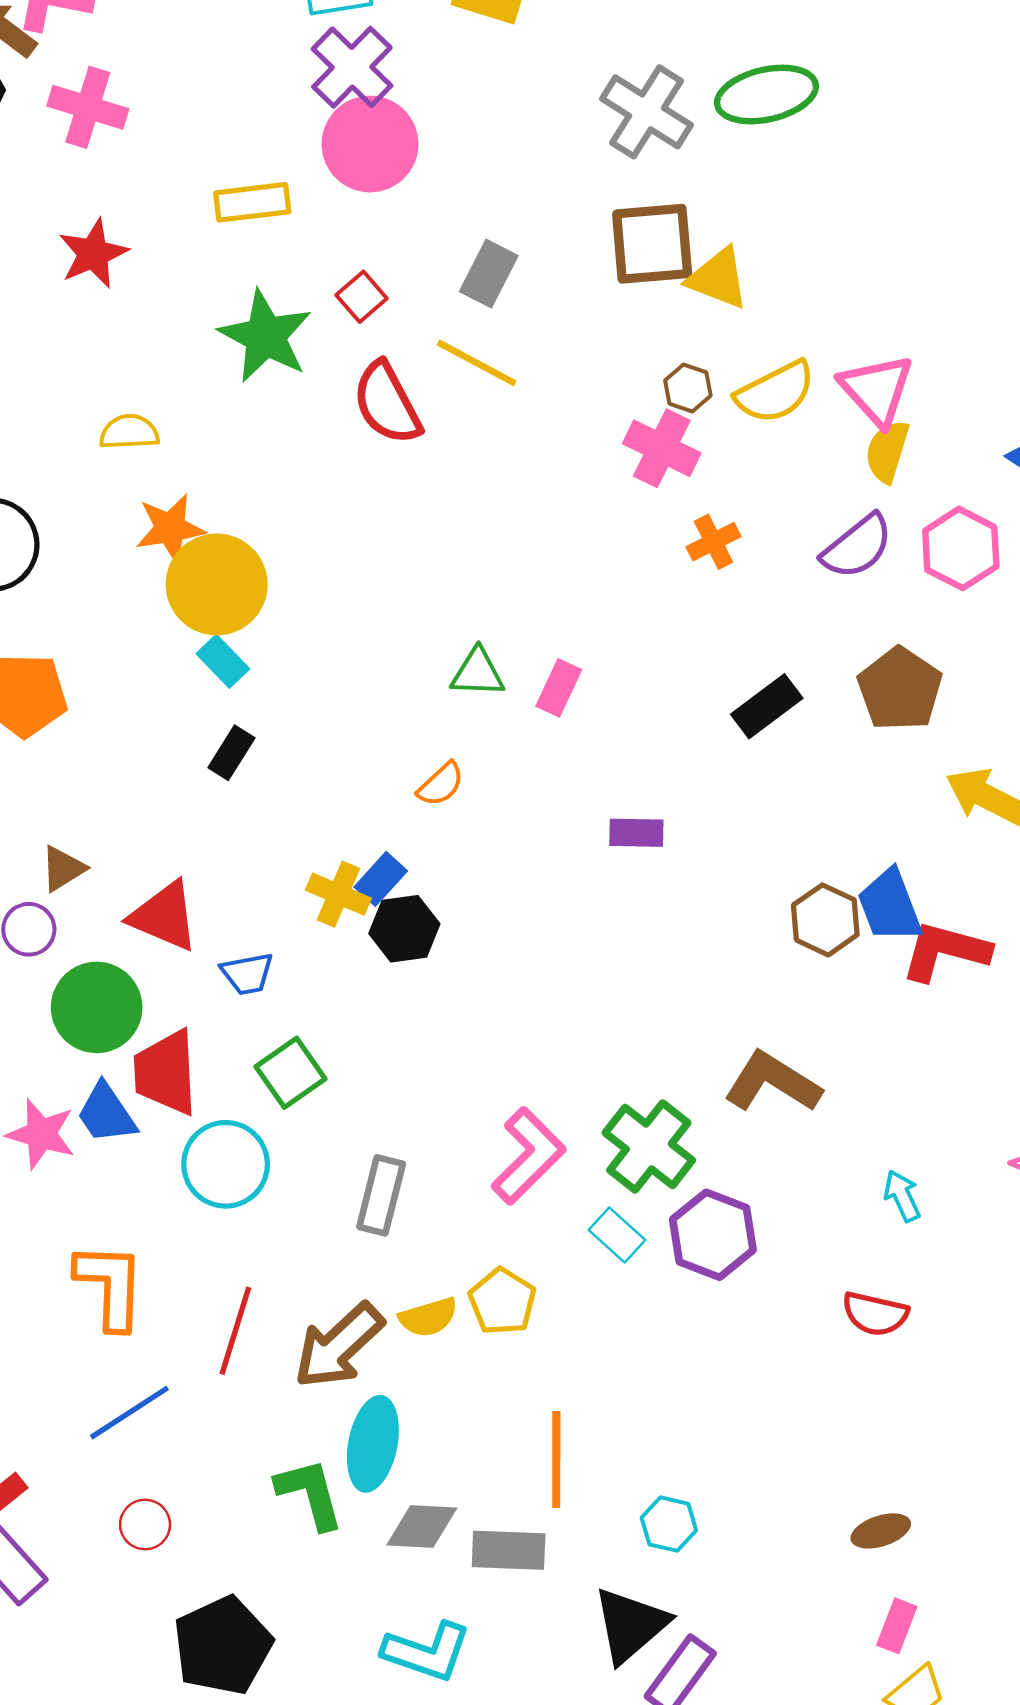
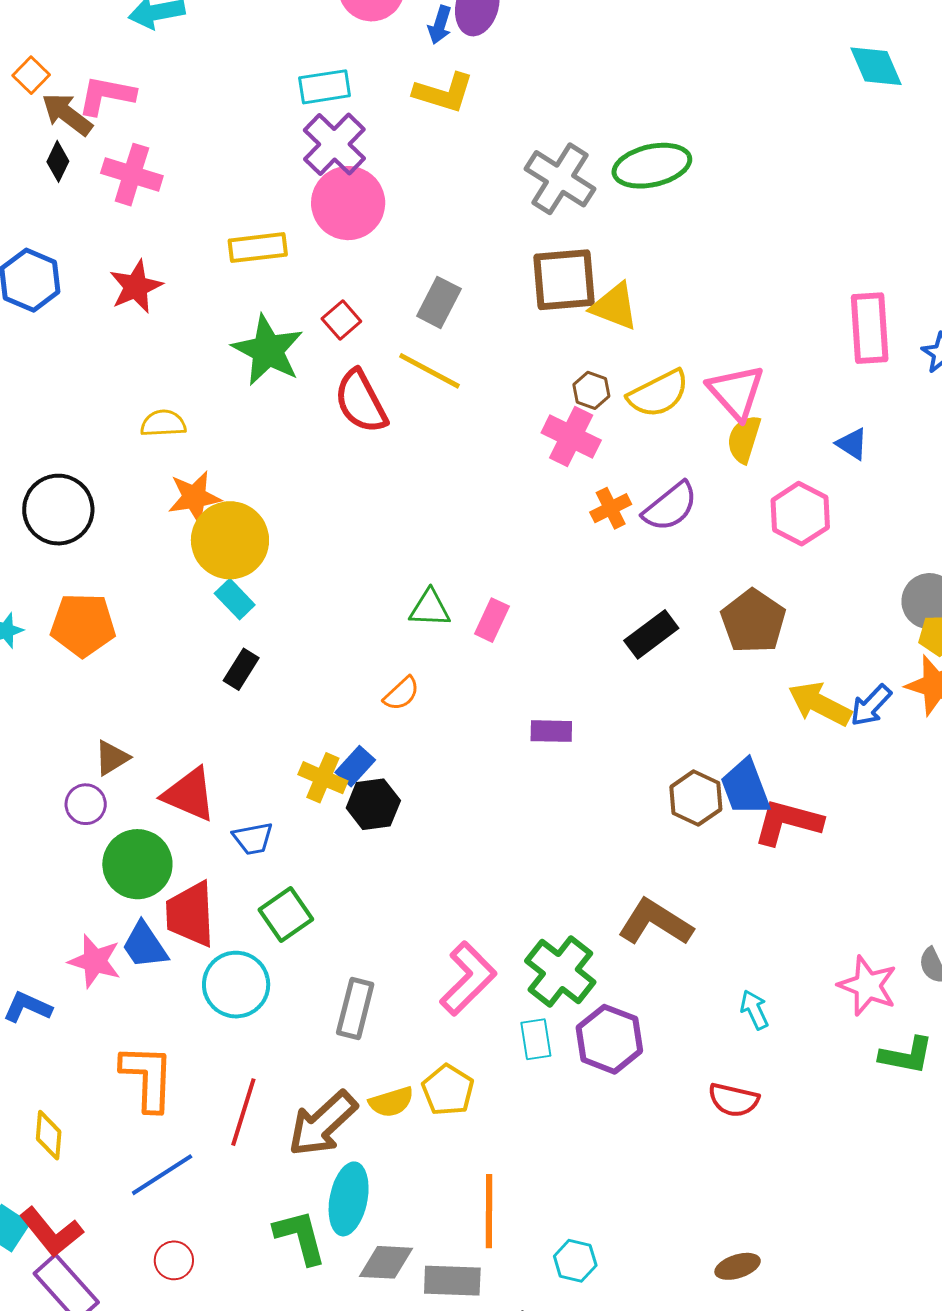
purple semicircle: (857, 547) -> (670, 507), moved
cyan rectangle: (617, 1235) -> (536, 1039), turned 39

